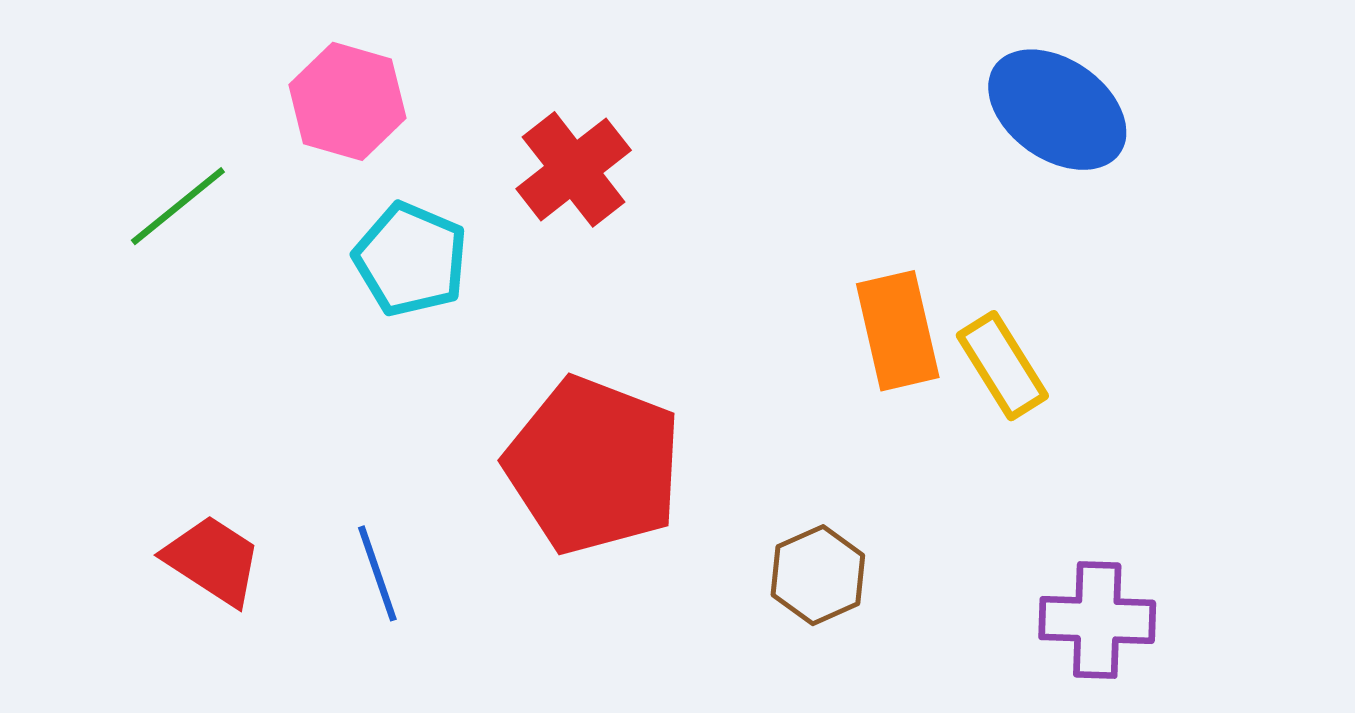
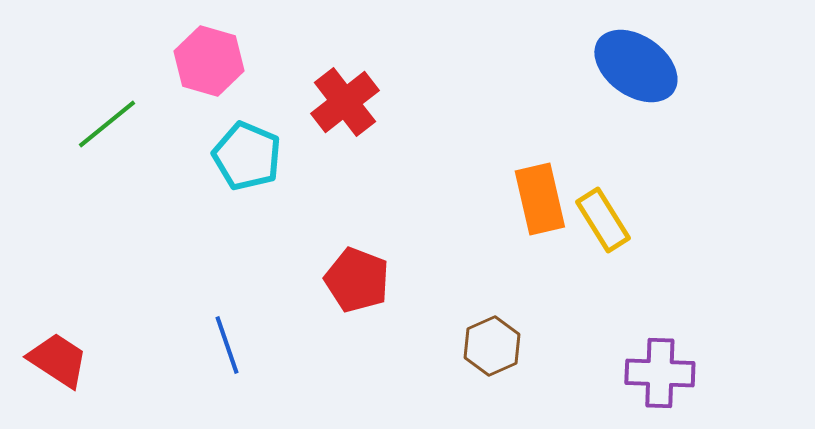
red pentagon: (593, 465) -> (357, 280), size x0.6
red trapezoid: (213, 560) -> (58, 360), moved

